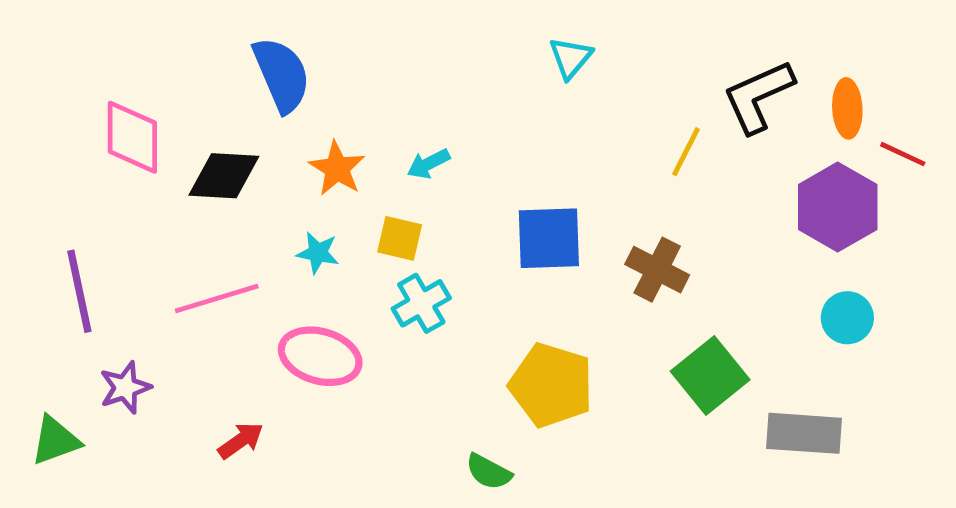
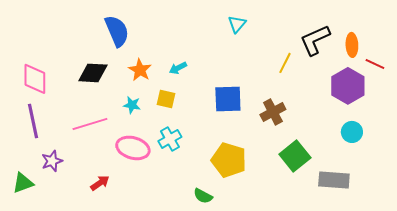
pink diamond: (132, 137) -> (35, 79), moved
brown cross: (657, 270) -> (273, 112), turned 35
cyan cross: (421, 303) -> (170, 139), moved

